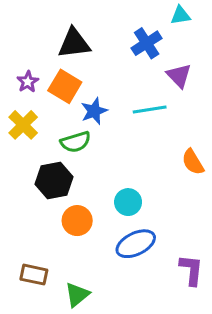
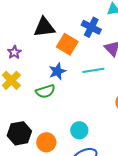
blue cross: (147, 43) -> (91, 27), turned -30
orange square: (65, 86) -> (67, 44), moved
black hexagon: (54, 180) -> (19, 133), moved

